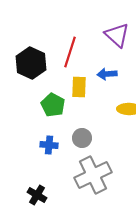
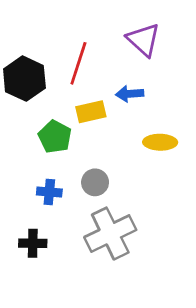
yellow rectangle: (79, 87) -> (91, 112), turned 75
black cross: (37, 195) -> (33, 243), moved, turned -30

